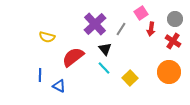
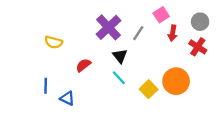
red semicircle: (73, 57) -> (83, 65), size x0.6
orange circle: (169, 72) -> (176, 81), moved

